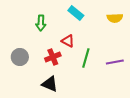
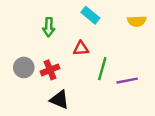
red triangle: (68, 41) -> (81, 48), turned -32
red cross: (53, 57) -> (50, 70), moved
purple line: (115, 62) -> (127, 81), moved

